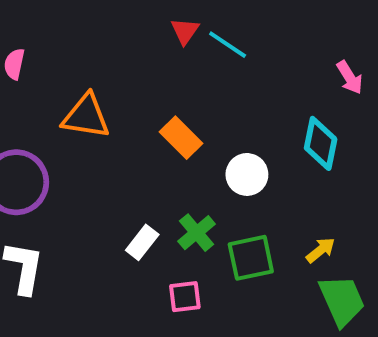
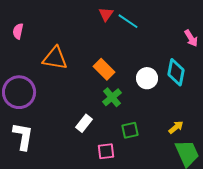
white circle: (247, 174) -> (147, 78), moved
green cross: (197, 233) -> (112, 97), moved
green square: (251, 258) -> (130, 130), moved, size x0.7

